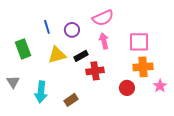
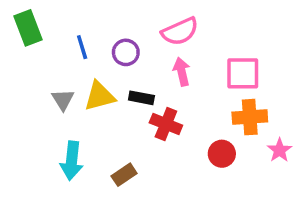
green rectangle: (23, 49) -> (28, 28), moved
black rectangle: (81, 56) -> (141, 98), turned 40
red cross: (95, 71) -> (166, 124), turned 30
gray triangle: (13, 82) -> (63, 100), moved

